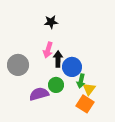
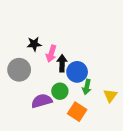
black star: (51, 22) -> (34, 44), moved
yellow triangle: (89, 89) -> (110, 95), moved
orange square: (85, 104) -> (77, 112), moved

